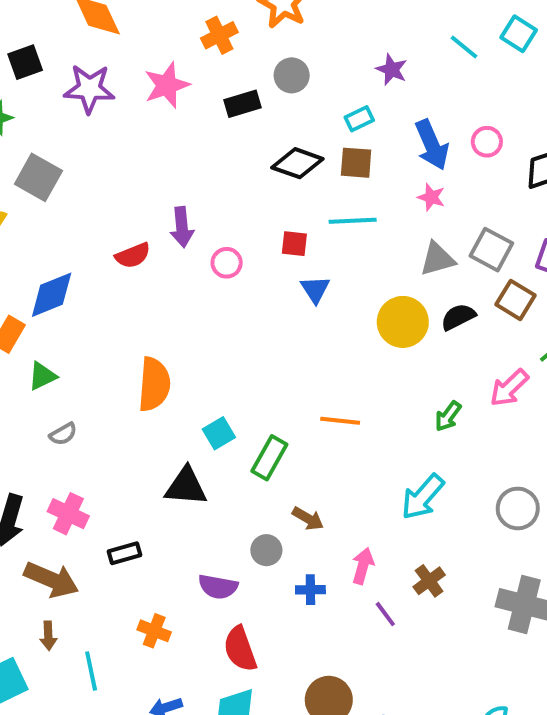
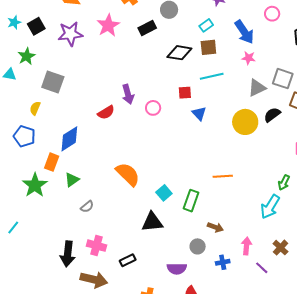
pink circle: (487, 142) -> (272, 14), moved
orange semicircle: (154, 384) -> (128, 174), turned -40
green arrow: (448, 416) -> (284, 183), moved

